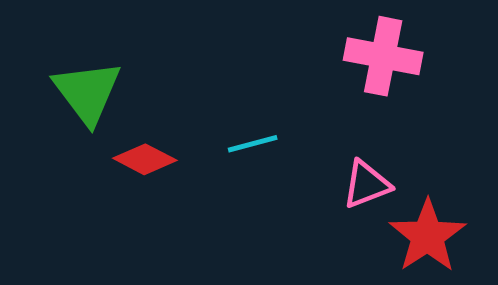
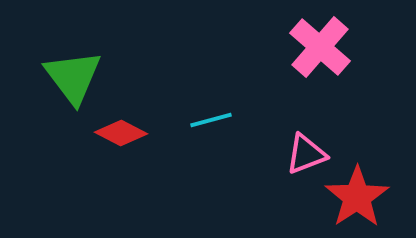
pink cross: (383, 56) -> (320, 47), turned 30

